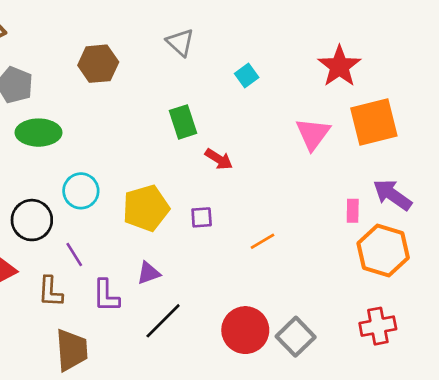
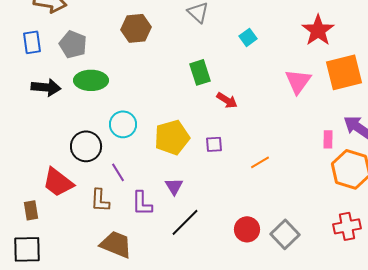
purple triangle: (149, 273) -> (174, 186), turned -42
red circle: (245, 330) -> (247, 229), size x0.7
brown trapezoid: (72, 350) -> (116, 244), turned -64

